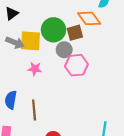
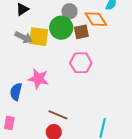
gray circle: (64, 50) -> (69, 11), moved
pink star: (35, 69) -> (38, 79), moved, size x1.5
brown line: (34, 110) -> (58, 115), moved, turned -66

